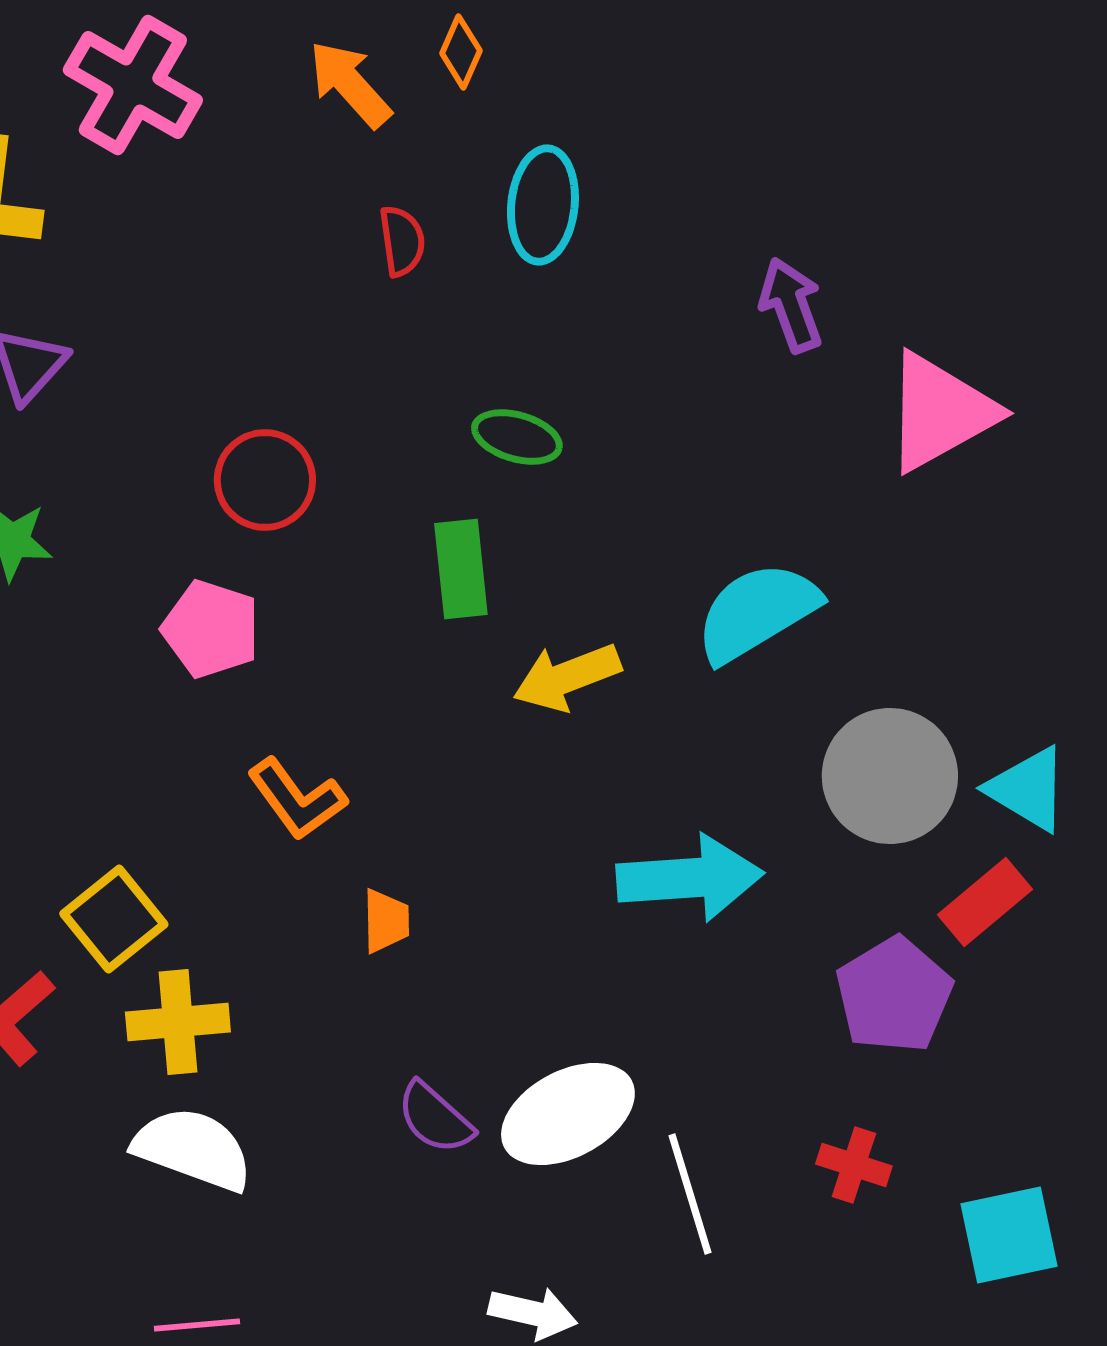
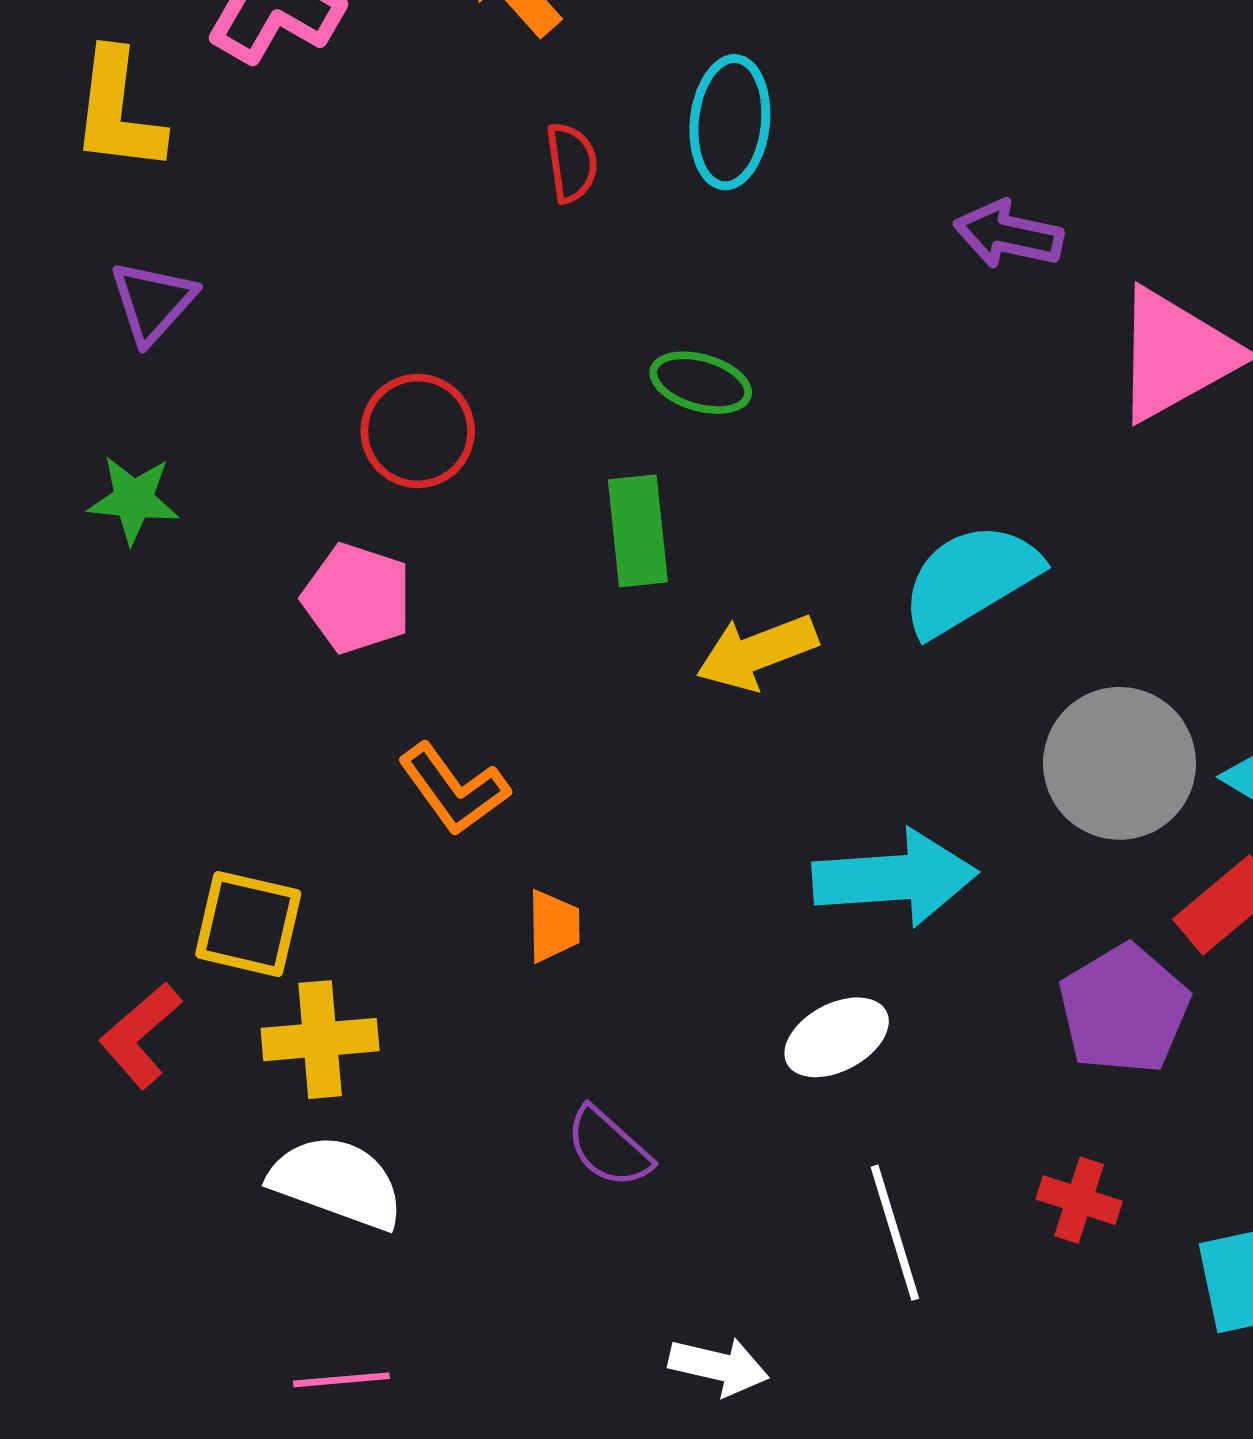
purple arrow: (791, 305) -> (1008, 234), turned -58
yellow square: (114, 919) -> (248, 924), turned -38
white ellipse: (568, 1114) -> (837, 1037), moved, size x0.7

